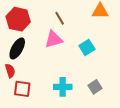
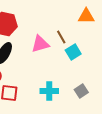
brown line: (60, 18) -> (61, 37), moved

